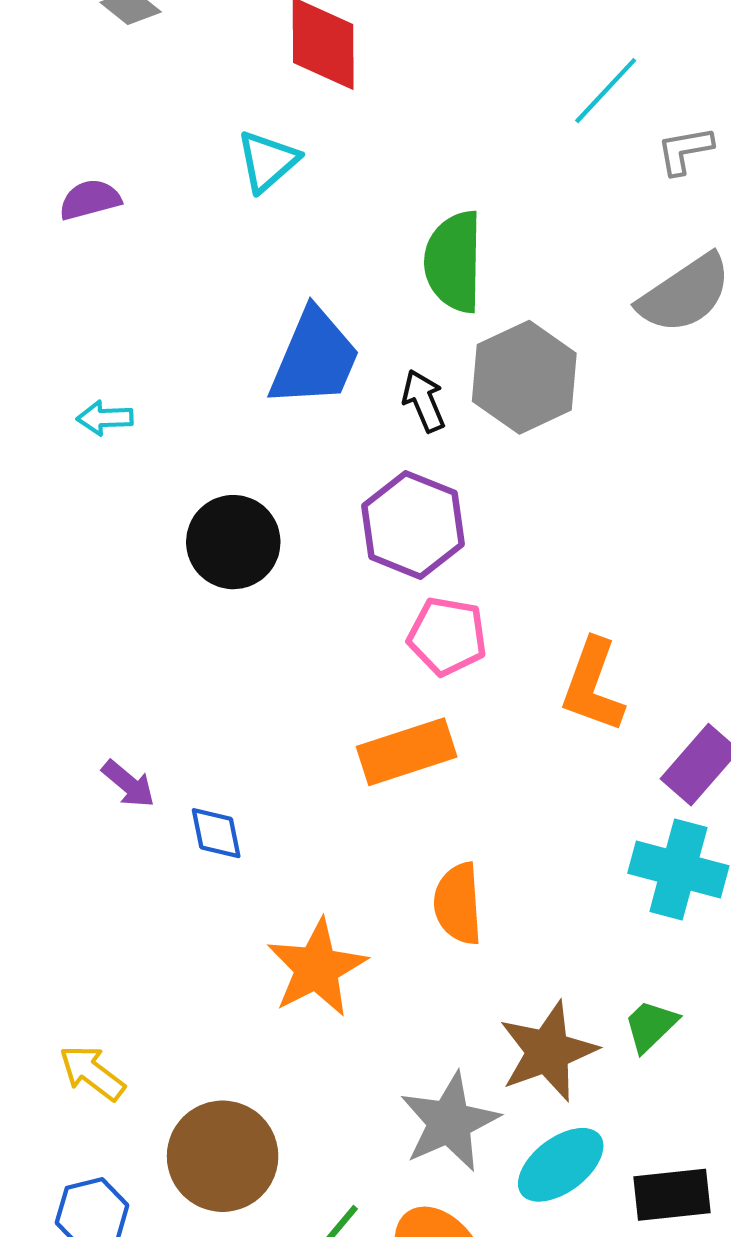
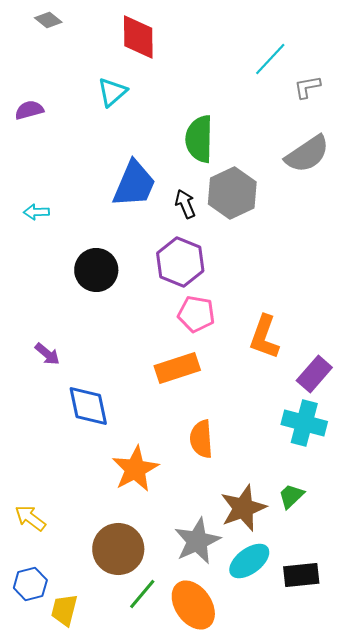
purple arrow: (128, 784) -> (47, 354), moved
blue diamond: (216, 833) -> (88, 406), size x1.6
brown circle: (223, 1156) -> (118, 549), moved

